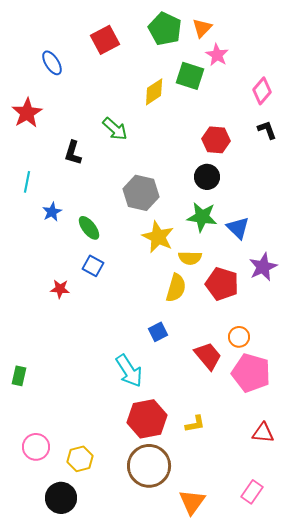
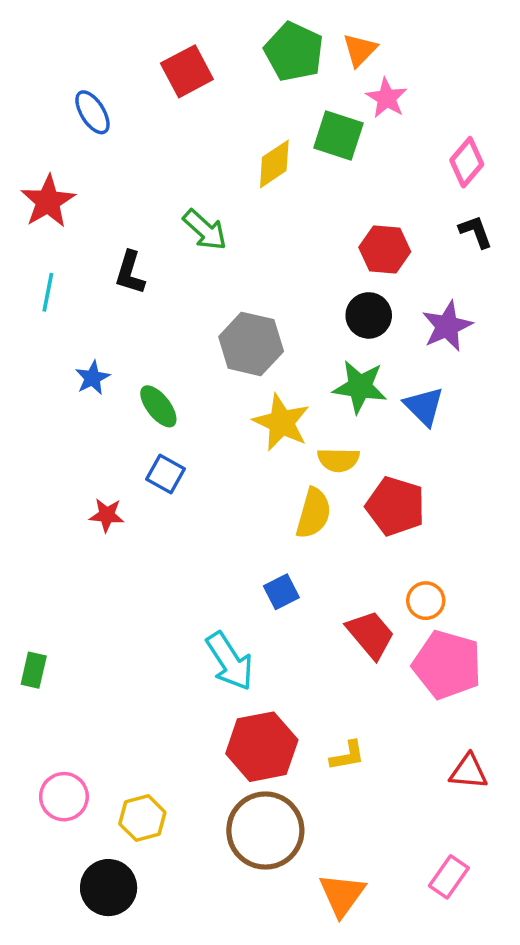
cyan line: (27, 182) -> (48, 292), moved
purple star: (263, 267) -> (447, 326), moved

